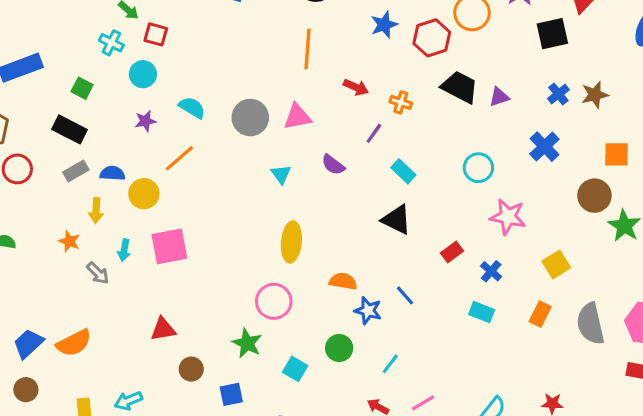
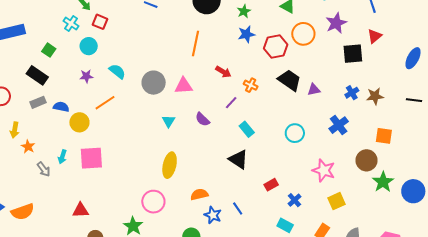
yellow arrow: (96, 210) -> (15, 130), moved
pink star: (508, 217) -> (324, 170), moved
orange semicircle: (343, 281) -> (199, 194), turned -30

